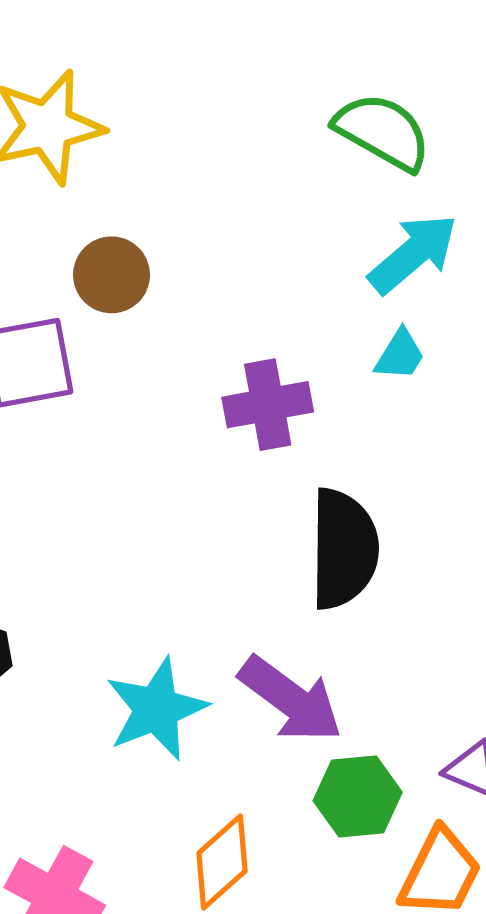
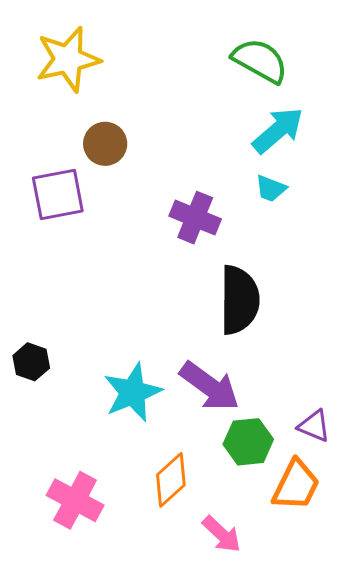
cyan trapezoid: (400, 355) -> (271, 188), turned 80
purple cross: (268, 405) -> (195, 218), turned 33

